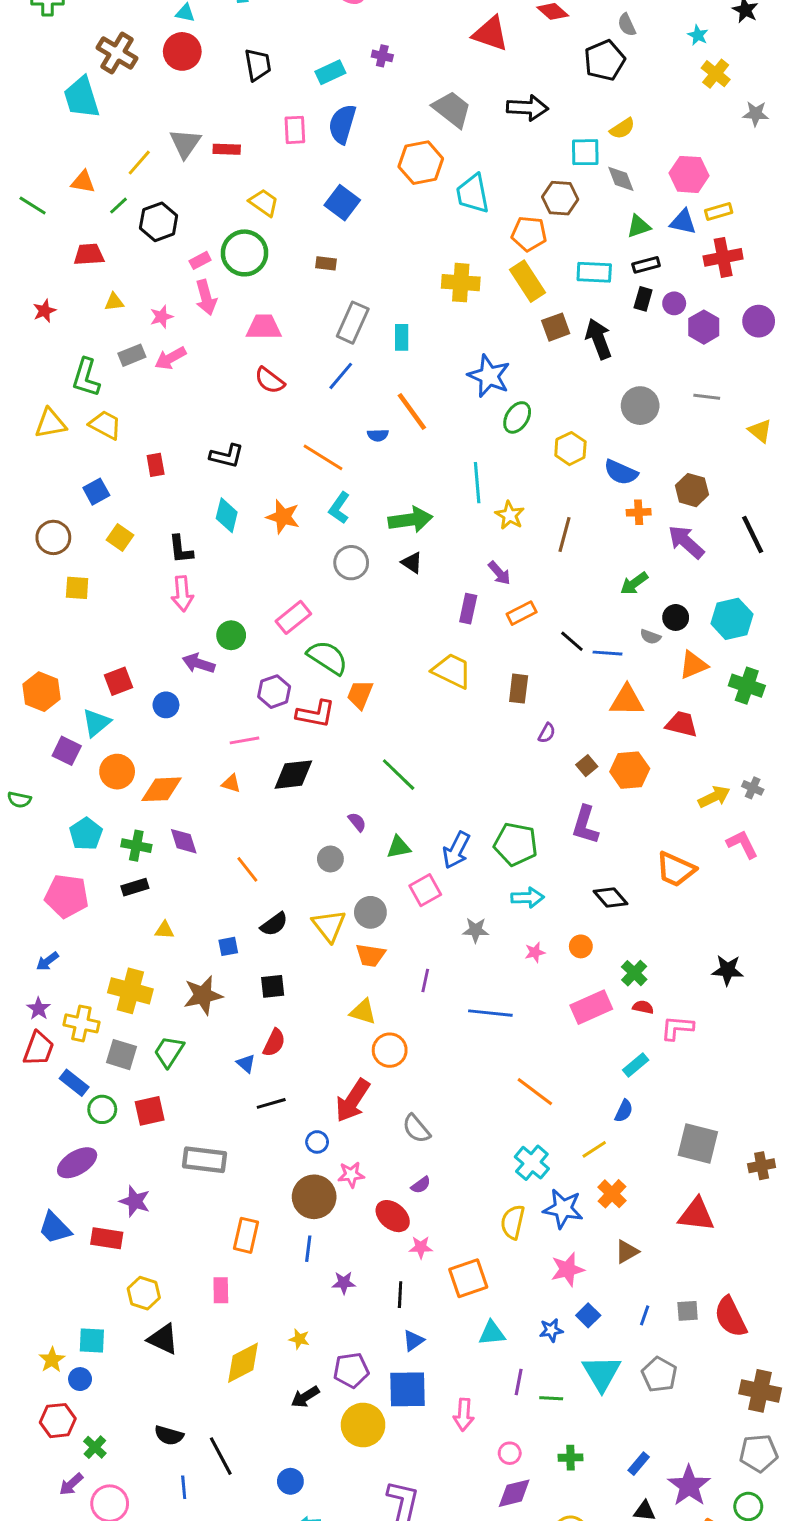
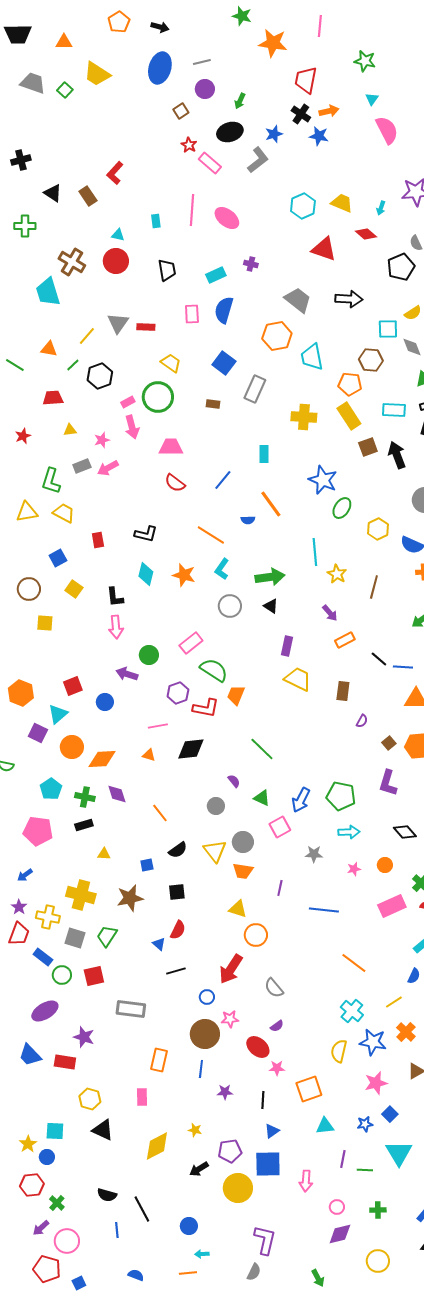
gray rectangle: (353, 323) -> (255, 389), moved
purple rectangle: (468, 609) -> (287, 646), moved
green triangle: (399, 847) -> (262, 798), turned 36

